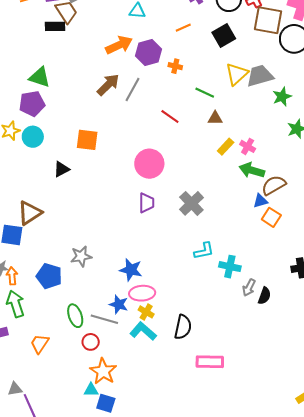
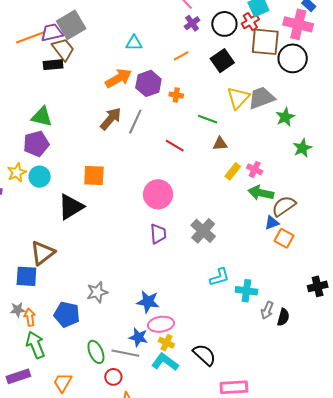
black triangle: (62, 169) -> (71, 207), size x1.6
black semicircle: (183, 327) -> (204, 355), turned -55

